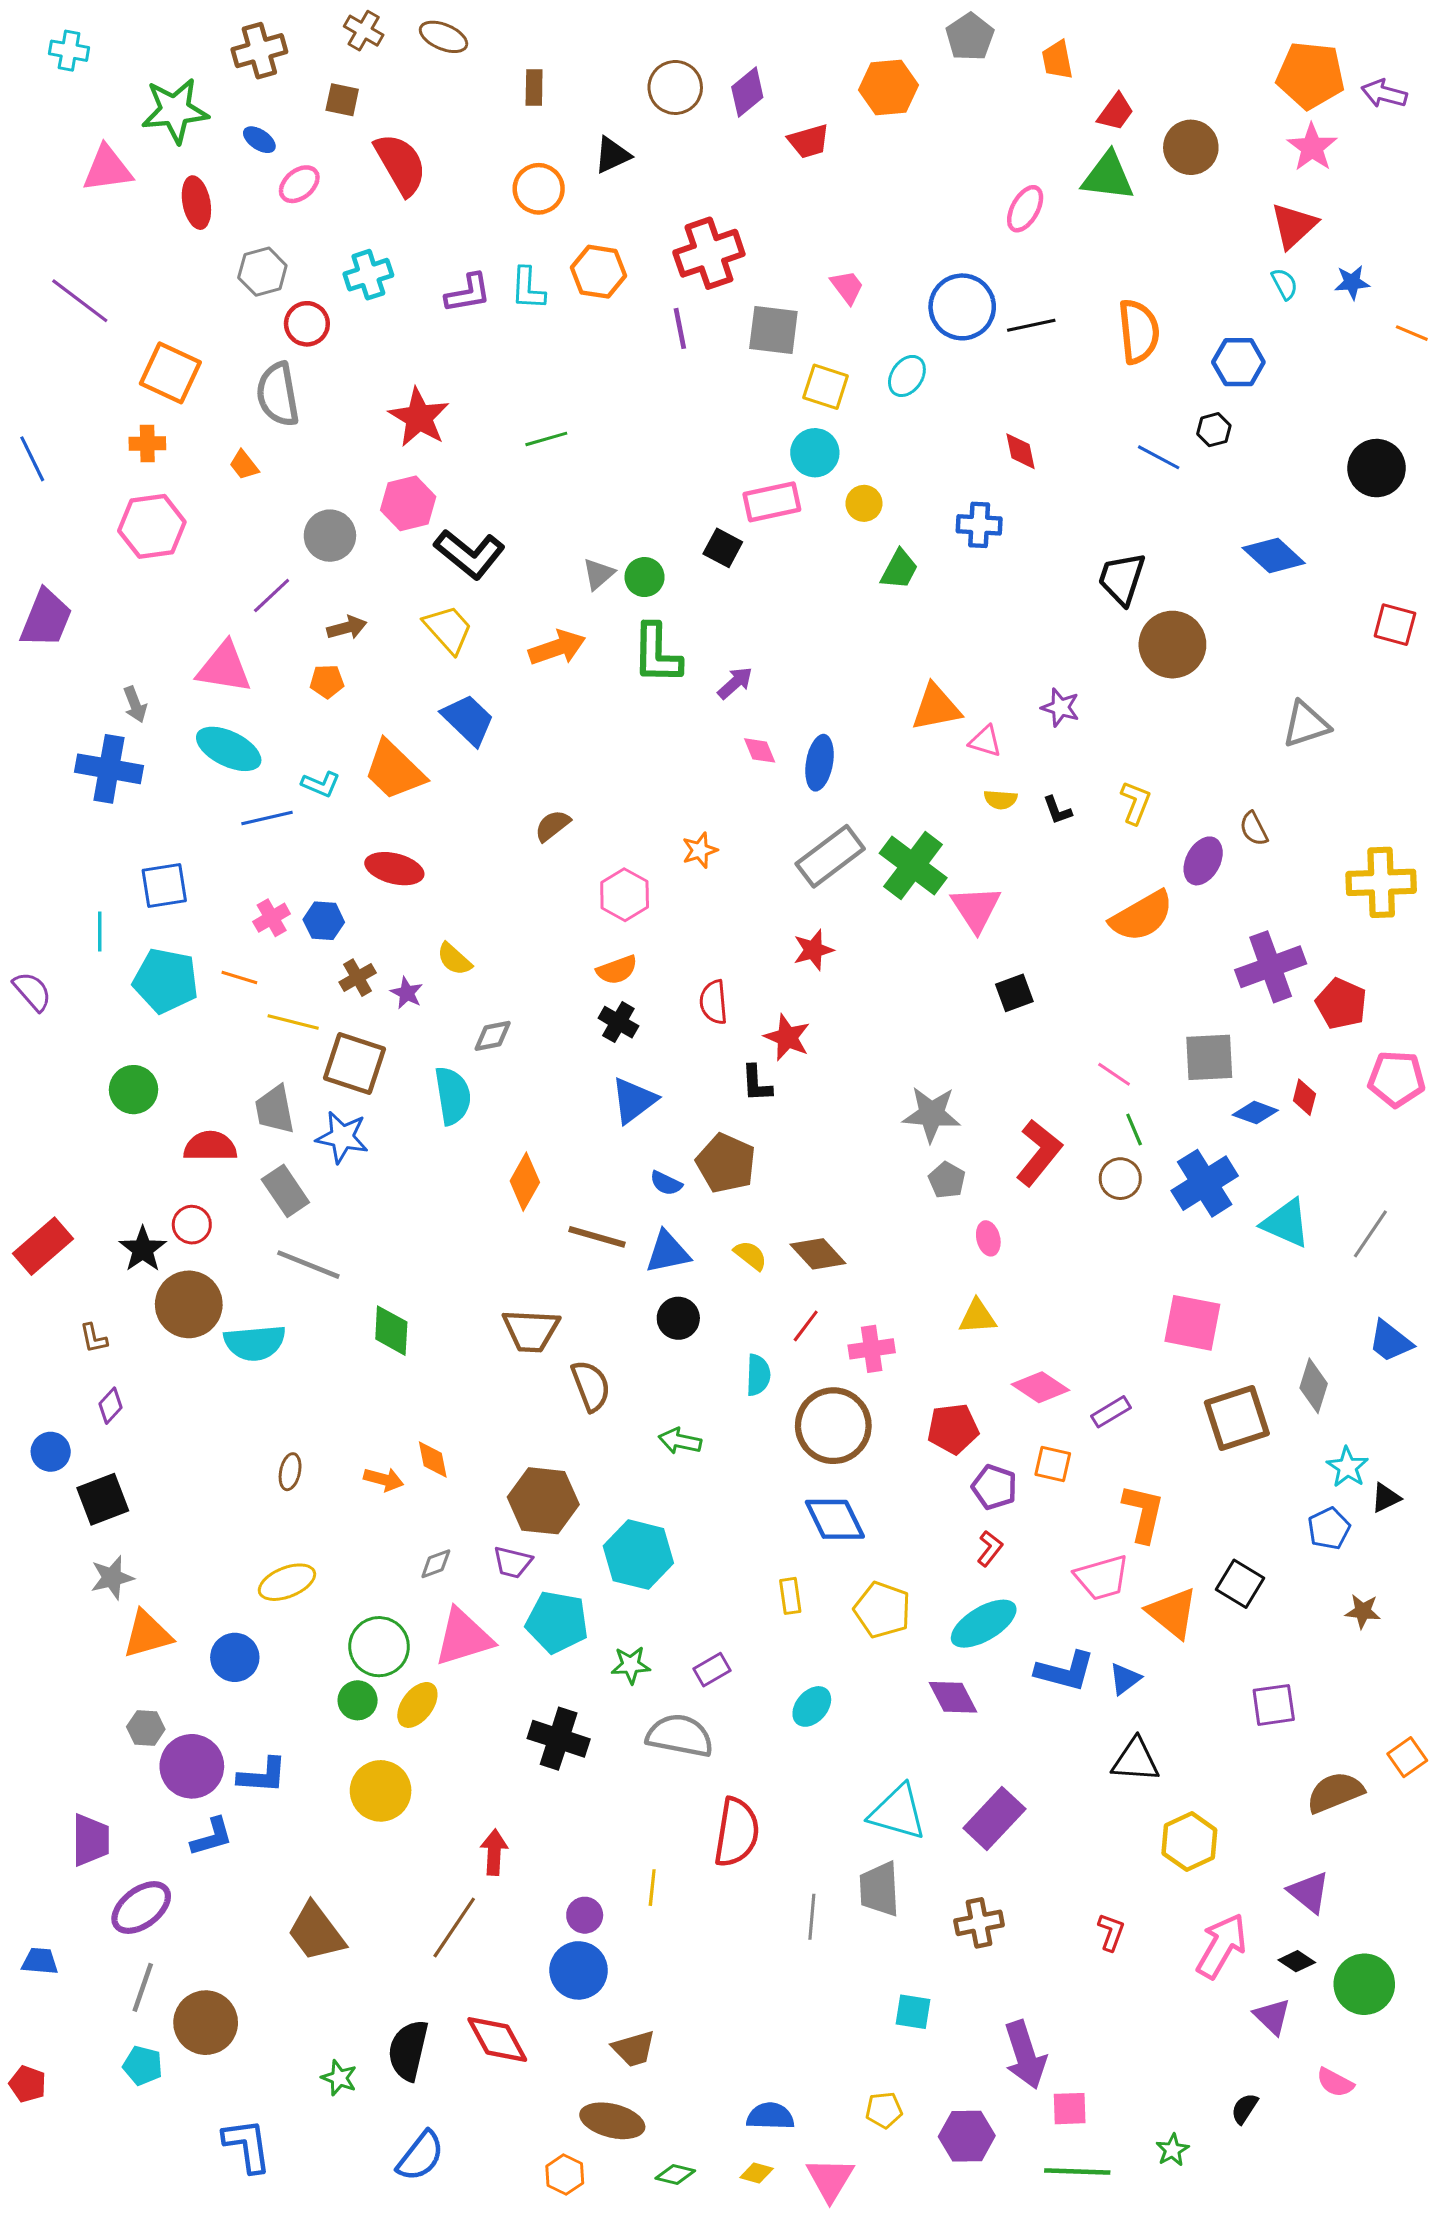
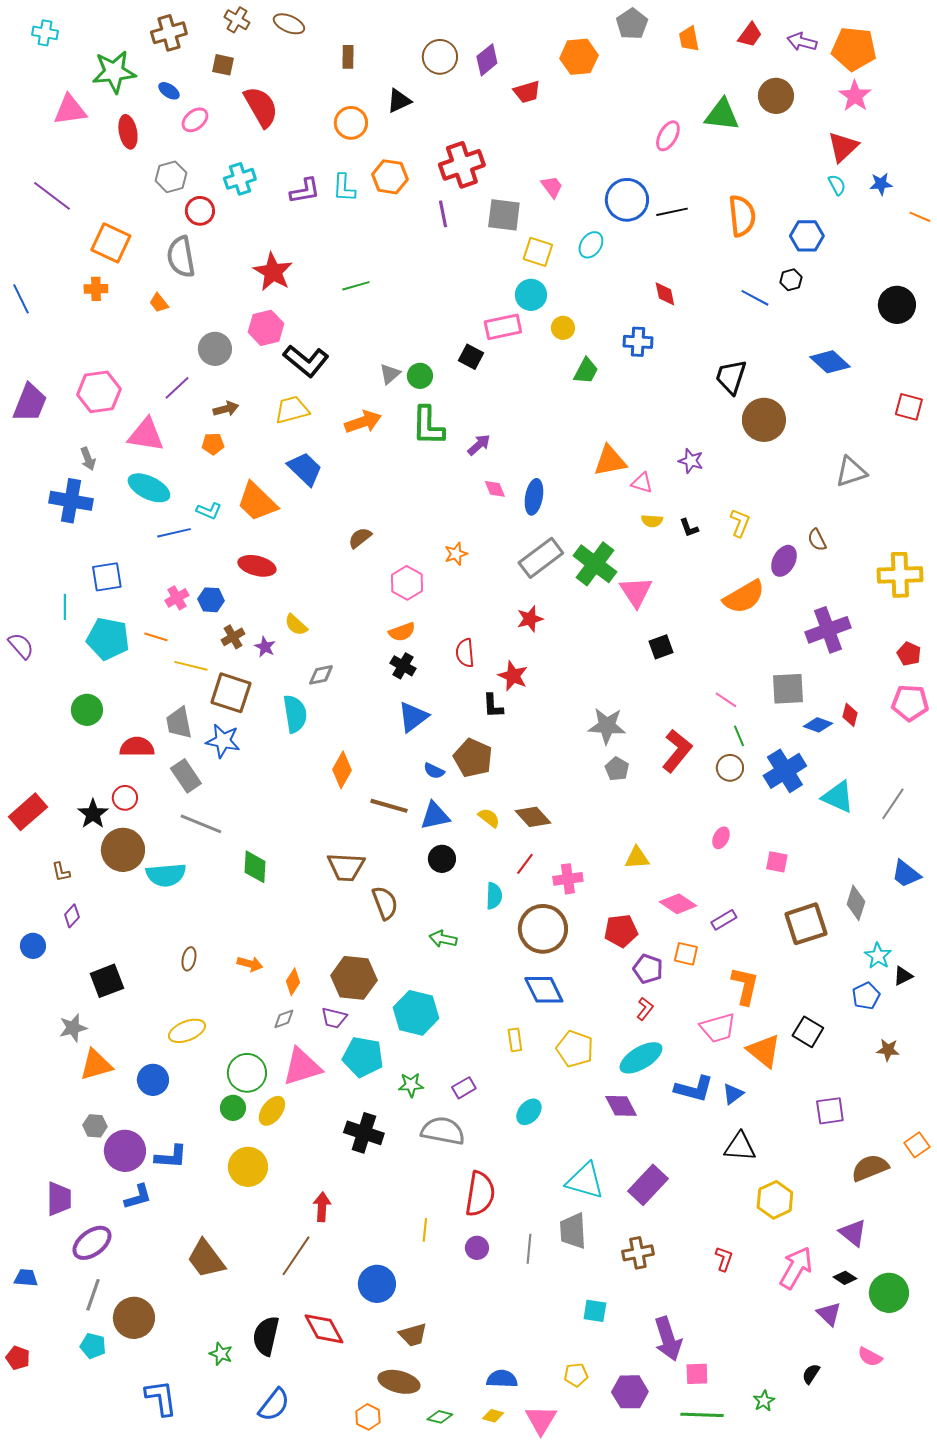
purple arrow: (1384, 94) -> (802, 42), moved
red trapezoid: (1116, 112) -> (750, 35), moved
pink hexagon: (152, 526) -> (99, 392), moved
yellow trapezoid: (448, 629) -> (292, 410), turned -63
red pentagon: (1341, 1004) -> (909, 654), moved, size x0.7
pink ellipse: (988, 1238) -> (721, 838), moved, turned 40
pink square: (1192, 1323) -> (777, 862), size x0.6
orange diamond: (433, 1459) -> (293, 982), moved, turned 44
black square: (103, 1499) -> (107, 981), moved
purple circle: (585, 1915) -> (477, 1248), moved

